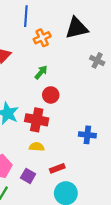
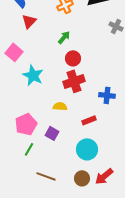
red cross: (37, 120) -> (74, 81), moved, turned -30
red rectangle: (57, 168) -> (89, 120), moved

